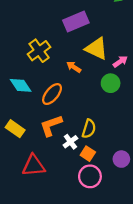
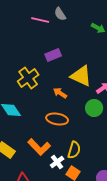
purple rectangle: (76, 21) -> (53, 55), moved, size x0.7
orange ellipse: (52, 94) -> (57, 119), moved, turned 60
orange L-shape: (51, 125) -> (39, 147), turned -115

